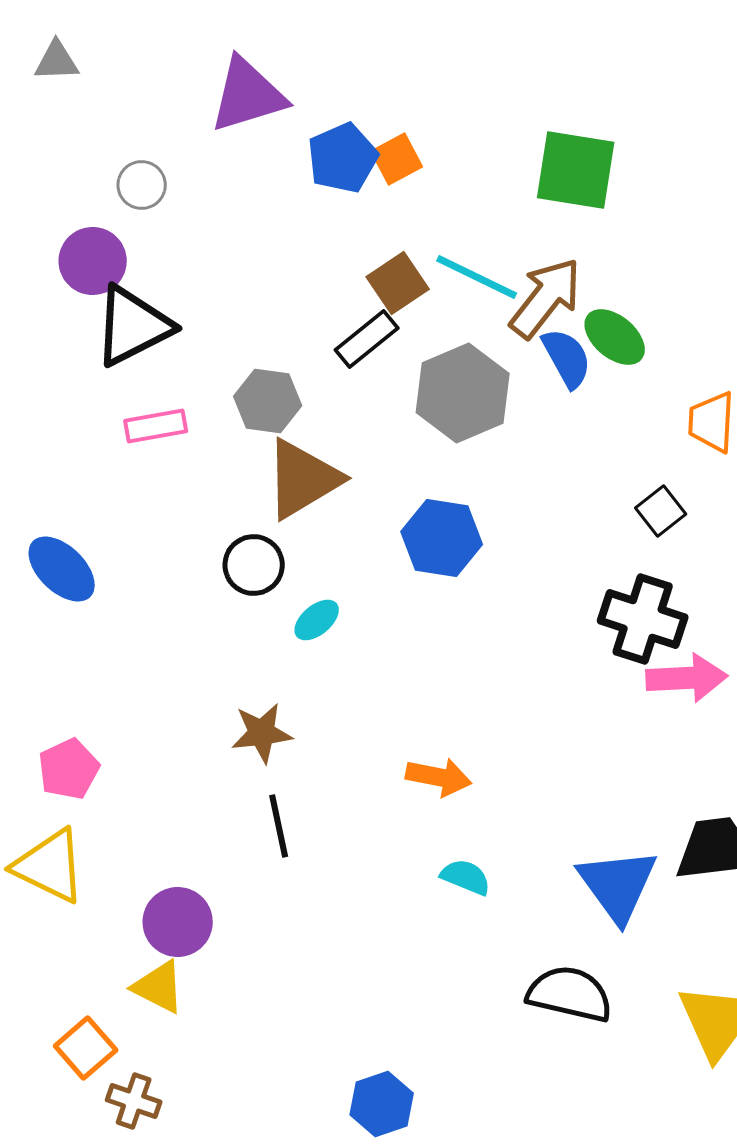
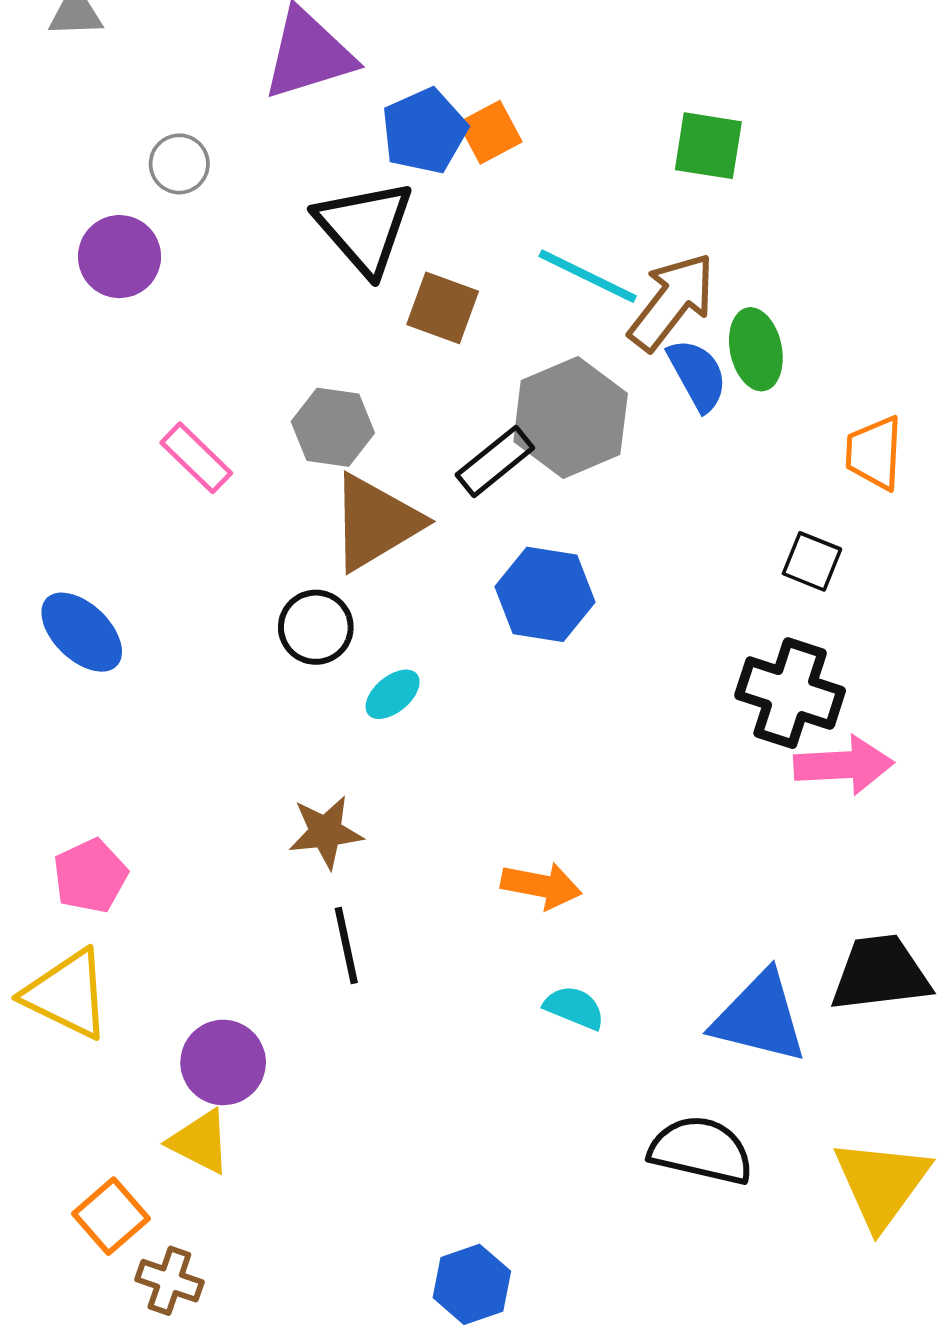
green square: (576, 170) -> (708, 146), size x0.7
brown square: (398, 283) -> (443, 308), moved, turned -36
black triangle: (133, 326) -> (365, 227), moved, turned -44
green ellipse: (615, 337) -> (756, 349), turned 38
black rectangle: (367, 339) -> (495, 461), moved
pink rectangle: (156, 426) -> (196, 458), turned 54
black square: (661, 511) -> (812, 561), turned -30
blue triangle: (618, 885) -> (760, 1017), turned -40

